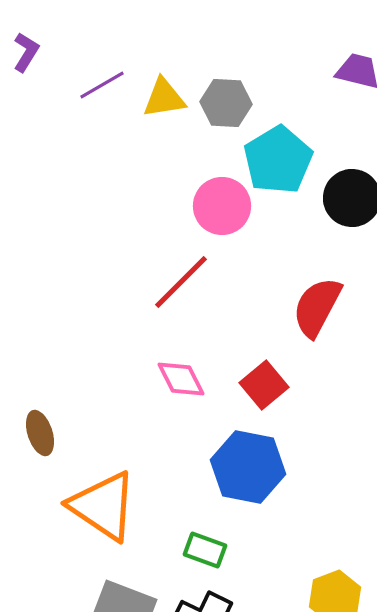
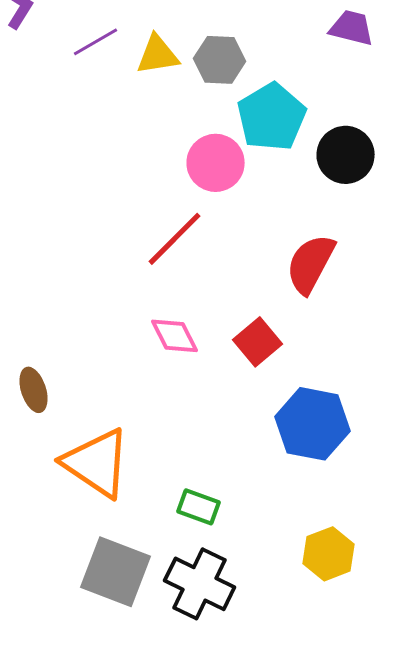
blue hexagon: (248, 467) -> (313, 424), moved

